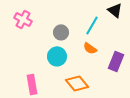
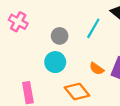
orange semicircle: (90, 48) -> (97, 69), moved

